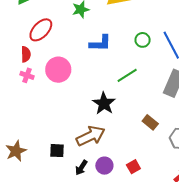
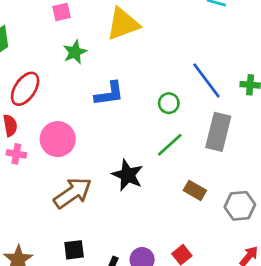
green circle: (143, 40) -> (169, 103), moved
green line: (127, 75) -> (170, 145), moved
brown arrow: (91, 136) -> (73, 193), moved

